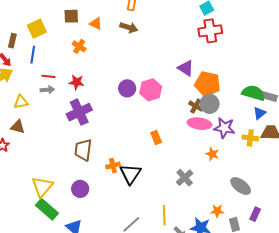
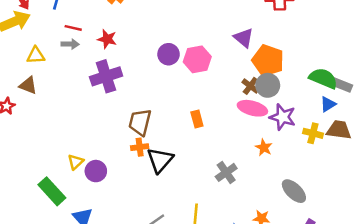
brown trapezoid: (83, 150) -> (140, 122), moved
yellow triangle: (42, 187) -> (76, 162), moved, size x0.6

